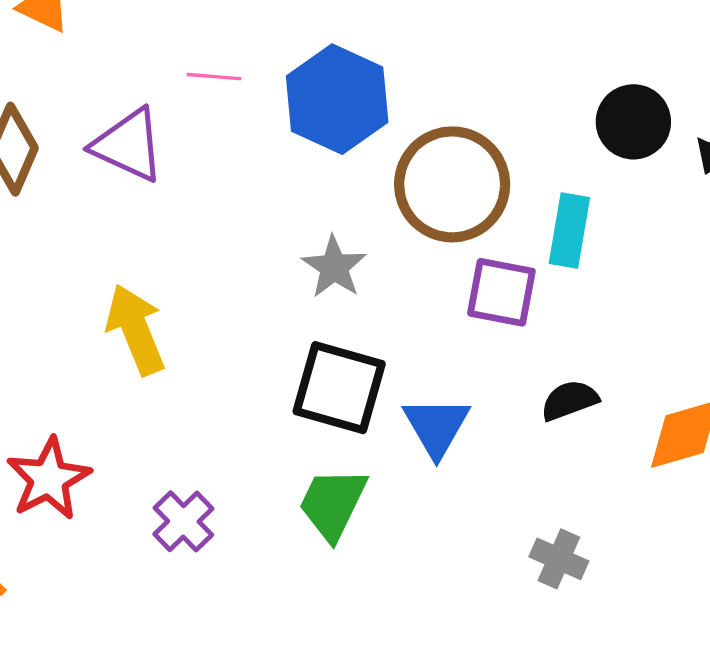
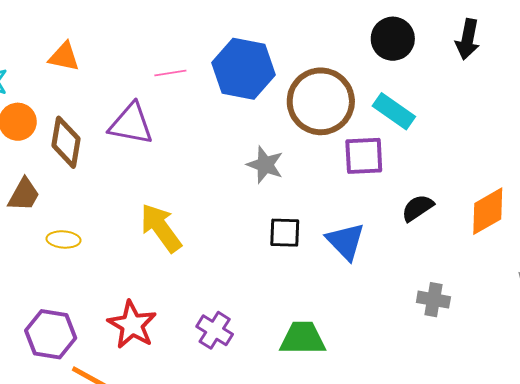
black circle: (633, 122) -> (393, 39), moved
cyan rectangle: (569, 230) -> (394, 111), turned -51
black square: (339, 388) -> (285, 233), size x0.6
green trapezoid: (333, 504) -> (303, 338), moved, turned 78

